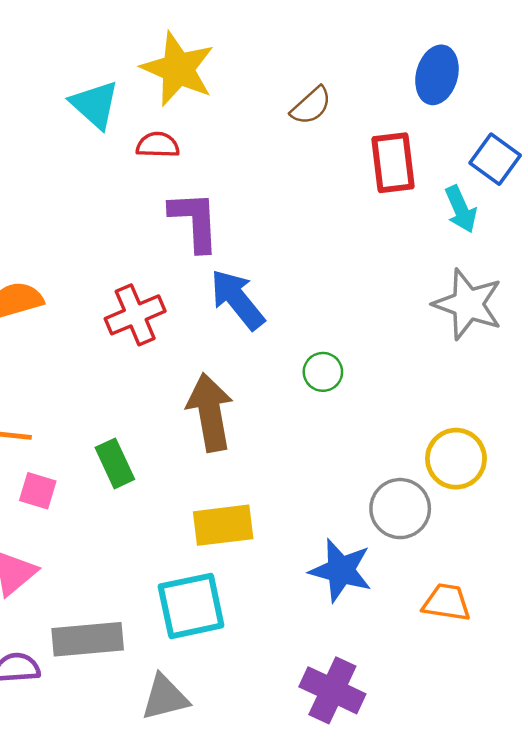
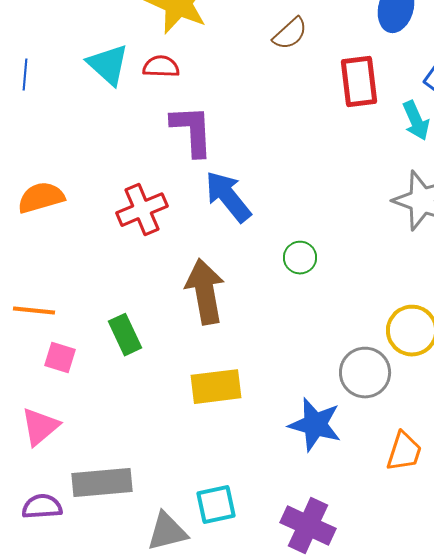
cyan triangle: (95, 105) -> (108, 65), moved
orange trapezoid: (446, 602) -> (404, 452), turned 99
cyan square: (191, 606) -> (216, 505), moved, size x0.7

